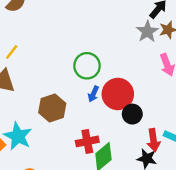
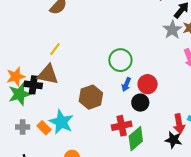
red circle: (118, 94) -> (148, 84), size x0.7
black circle: (132, 114) -> (140, 103), moved

